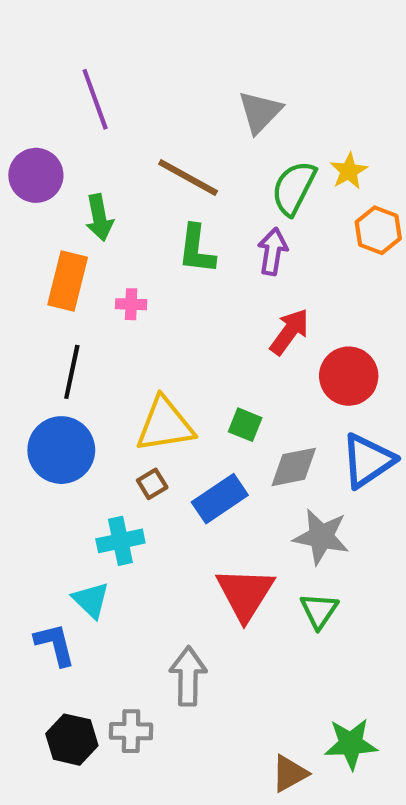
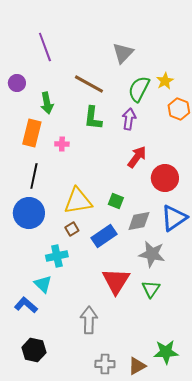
purple circle: (36, 175) -> (17, 83), size x0.7
blue L-shape: (55, 644) -> (26, 305), turned -35
gray cross: (131, 731) -> (105, 364), moved

